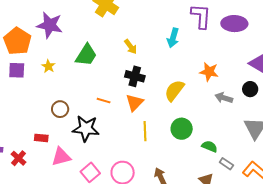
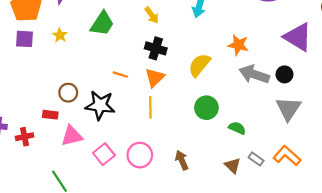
black circle: (250, 89) -> (284, 74), moved
gray arrow: (224, 98) -> (254, 74), size x1.5
brown circle: (60, 109) -> (68, 93), moved
yellow line: (145, 131) -> (150, 107), moved
red cross: (19, 158) -> (25, 137), turned 35
gray rectangle: (226, 164) -> (256, 159), moved

